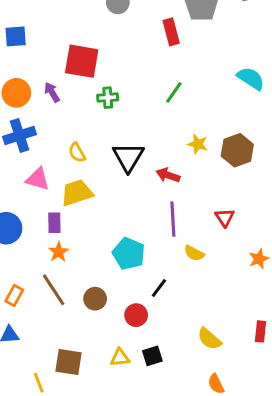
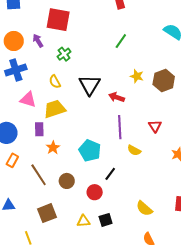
green cross: (108, 98) -> (64, 54), moved, turned -32
orange star: (59, 252) -> (53, 148), moved
orange rectangle: (14, 295) -> (12, 160), moved
brown square: (68, 362) -> (47, 213), moved, turned -30

